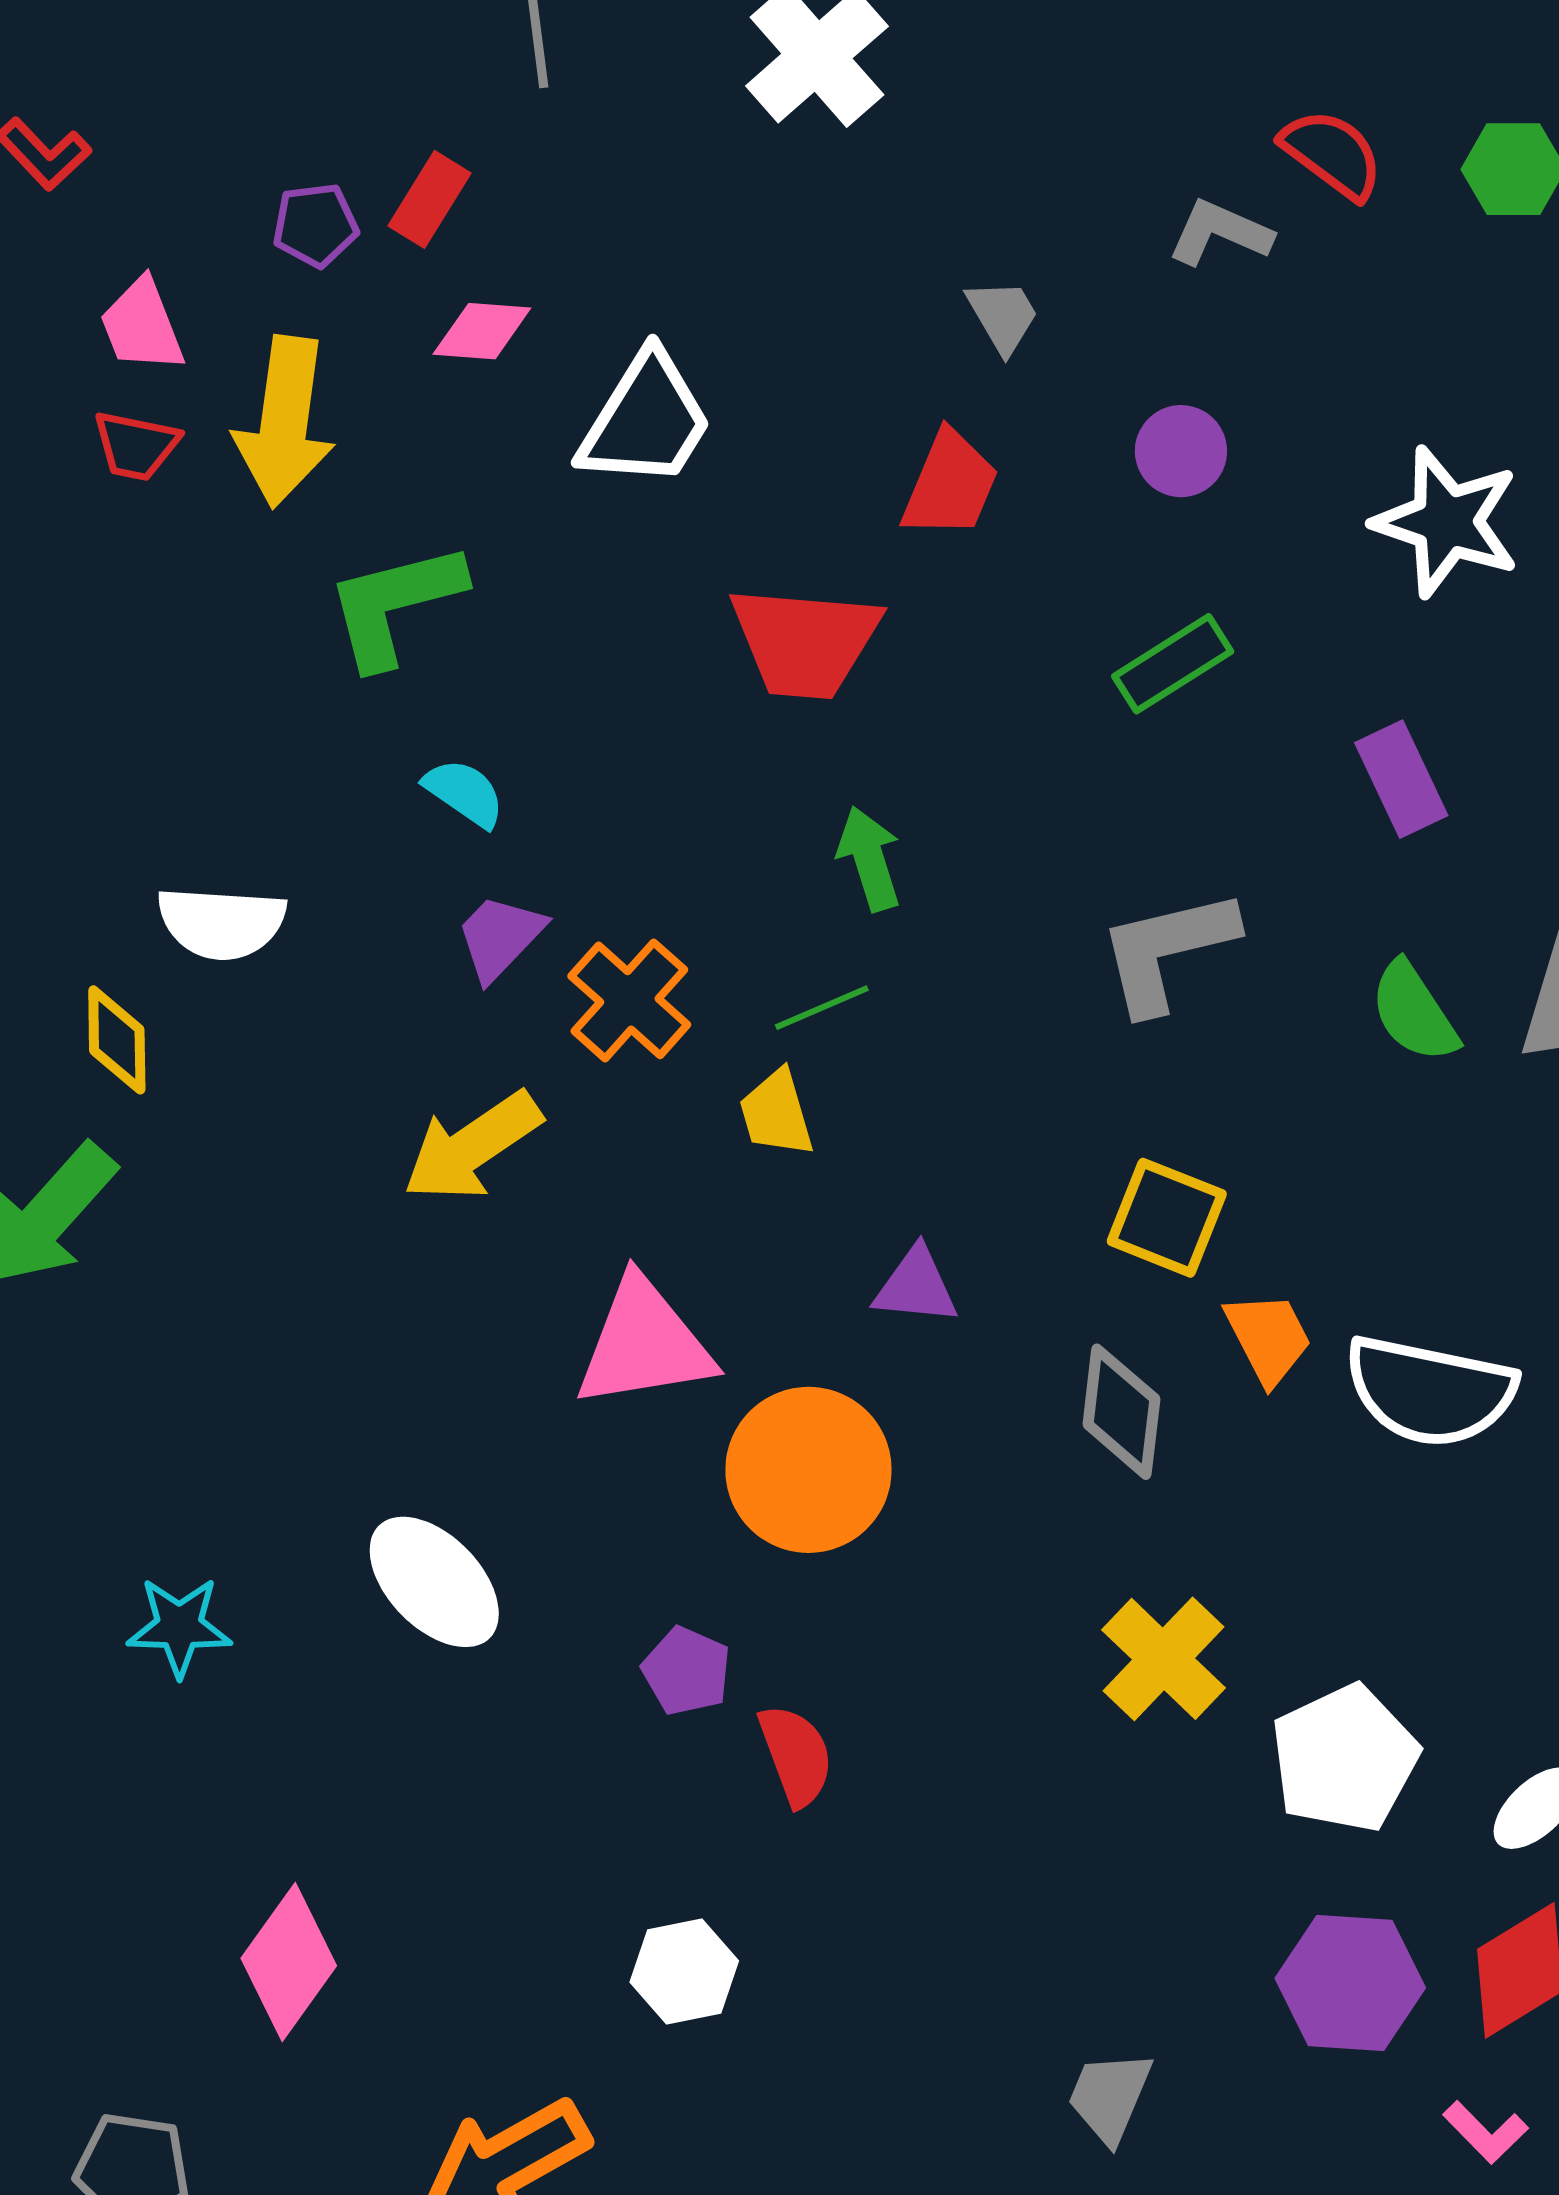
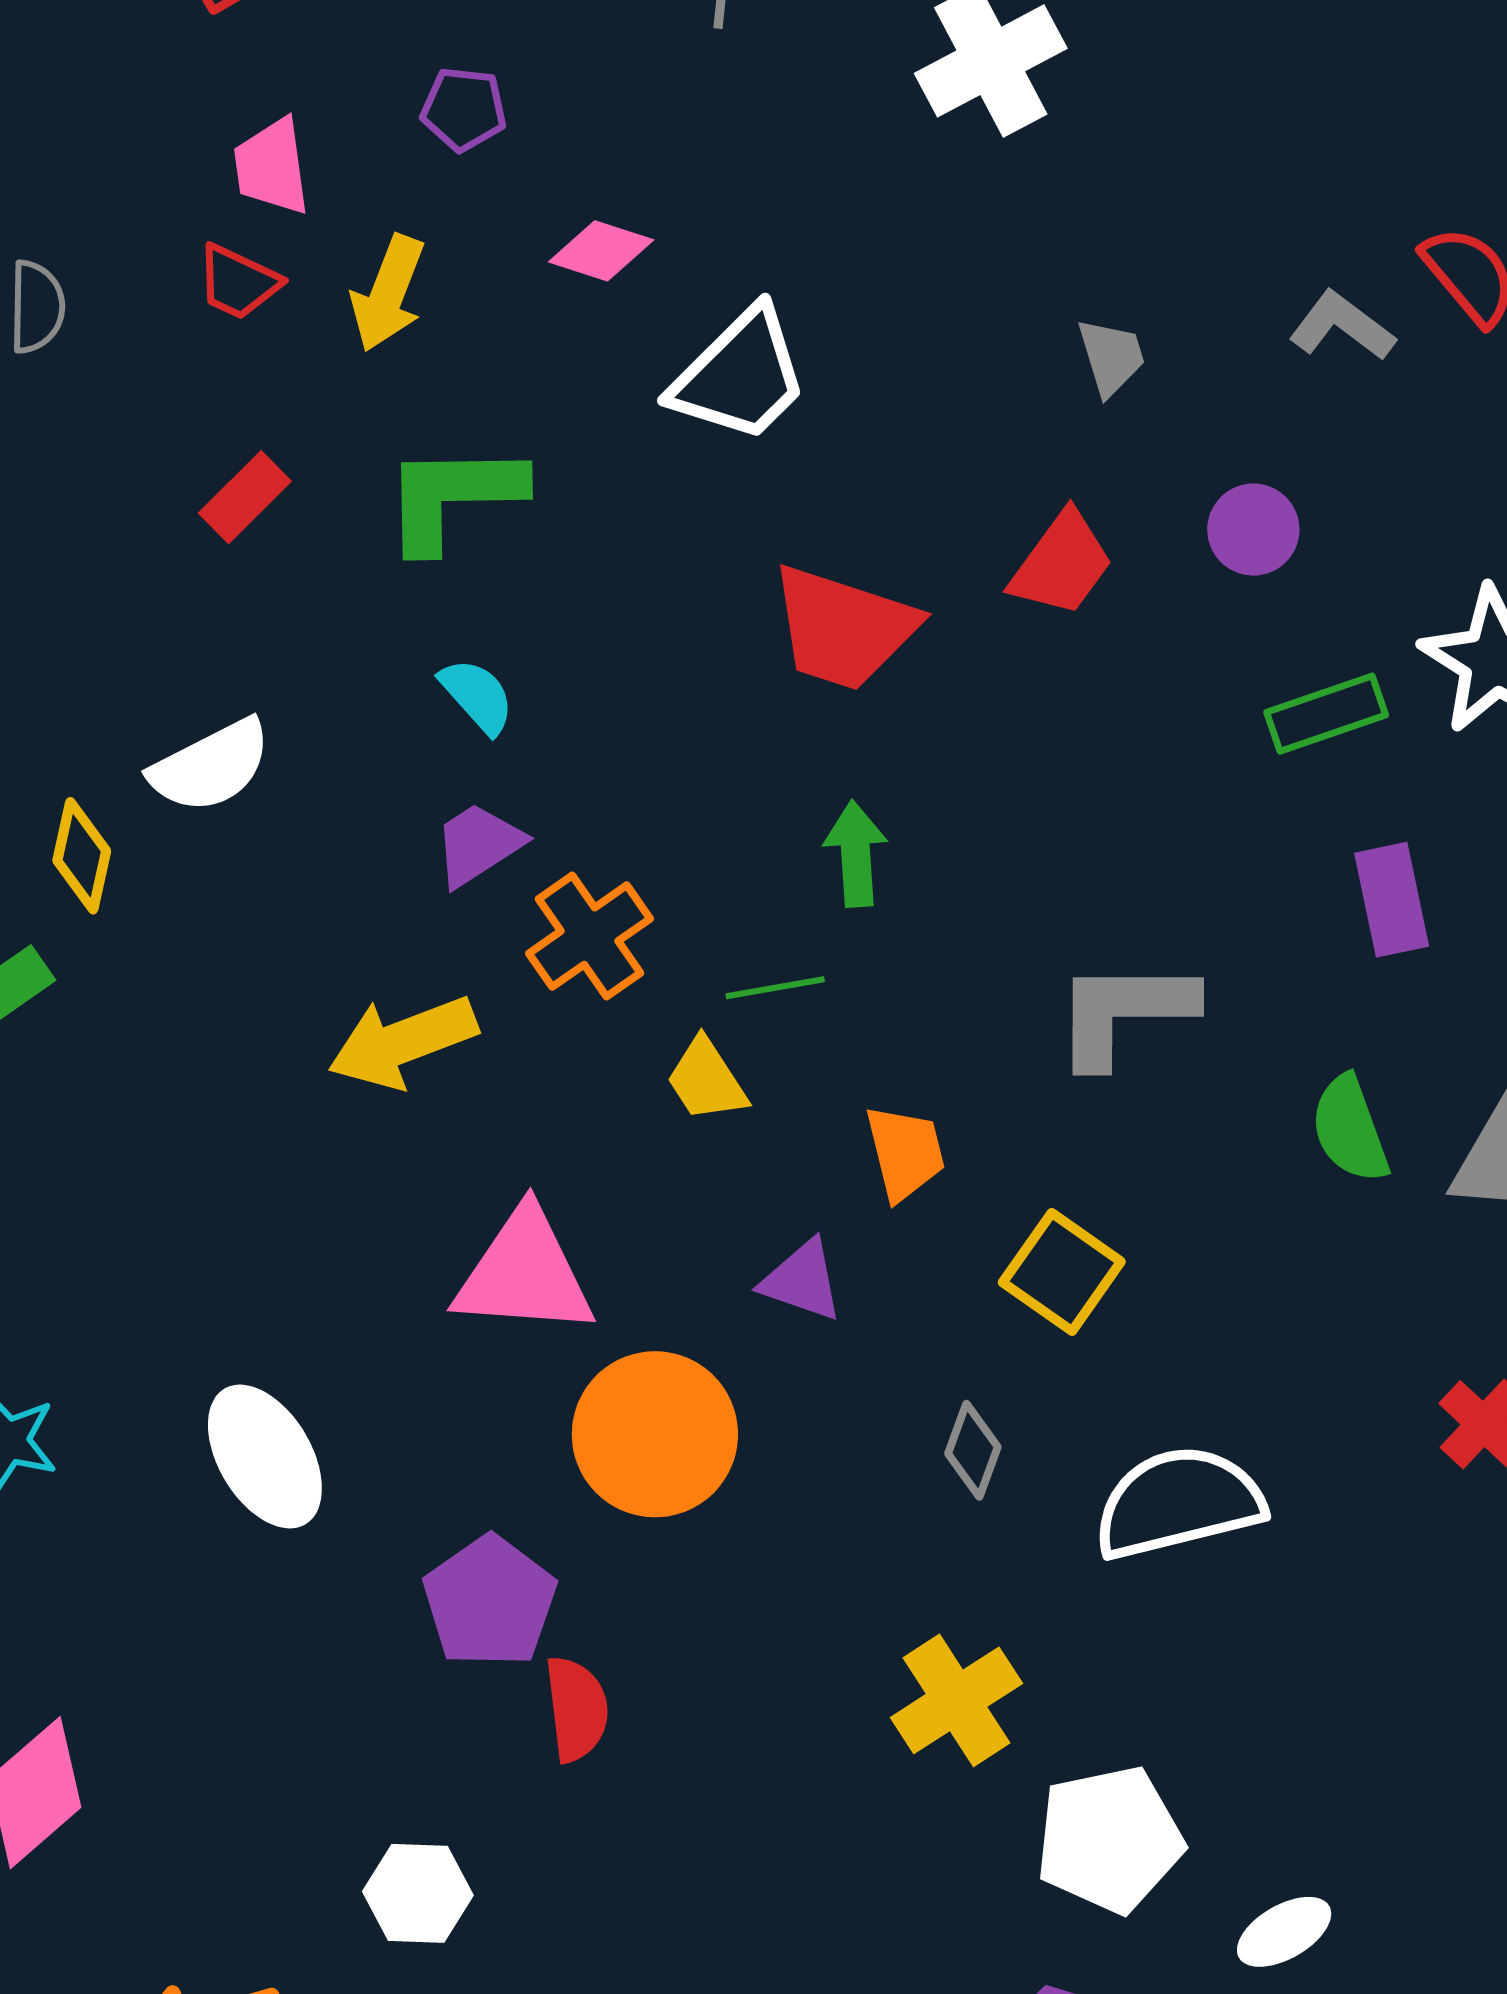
red rectangle: (430, 199) -> (245, 497), moved
yellow arrow: (284, 422) -> (388, 293), size x0.7
red trapezoid: (950, 485) -> (1062, 564), moved
green rectangle: (1173, 664) -> (1326, 714), moved
white semicircle: (221, 923) -> (211, 766), turned -44
yellow trapezoid: (776, 1113) -> (706, 1080), turned -30
orange trapezoid: (1268, 1338) -> (905, 1153), moved
white semicircle: (1430, 1391) -> (1178, 1503), moved, turned 141
gray diamond: (1121, 1412) -> (973, 1450), size x0.7
purple pentagon: (687, 1671) -> (490, 1602), size x1.5

